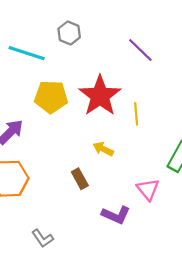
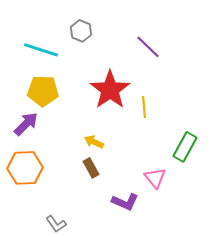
yellow pentagon: (51, 97) -> (43, 91), moved
yellow arrow: (103, 149) -> (94, 142), moved

